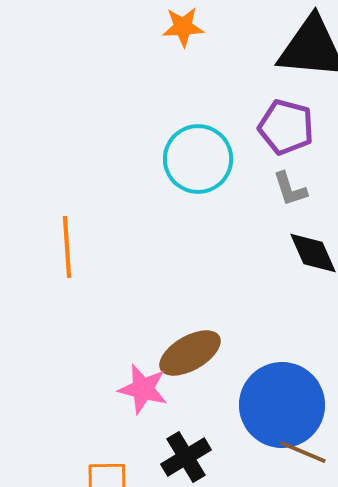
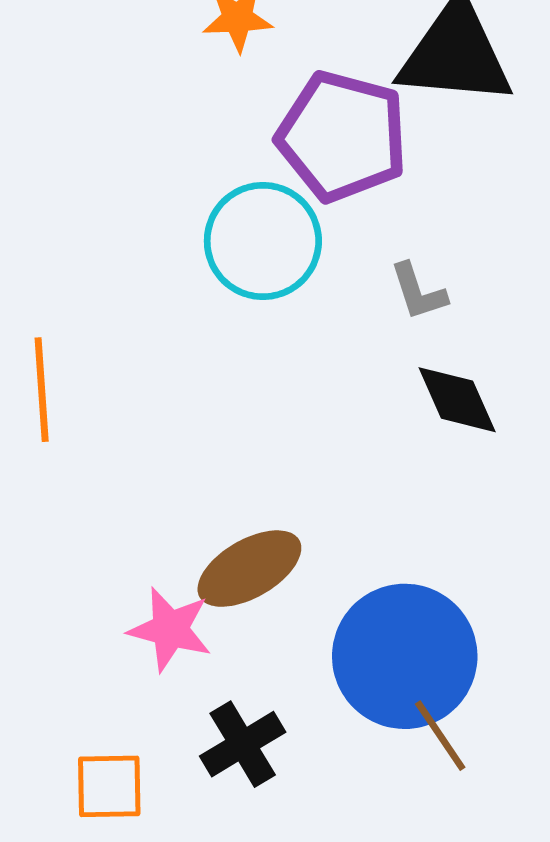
purple pentagon: (286, 127) -> (342, 136), moved, size x1.4
brown line: (303, 452) -> (440, 736), turned 33

